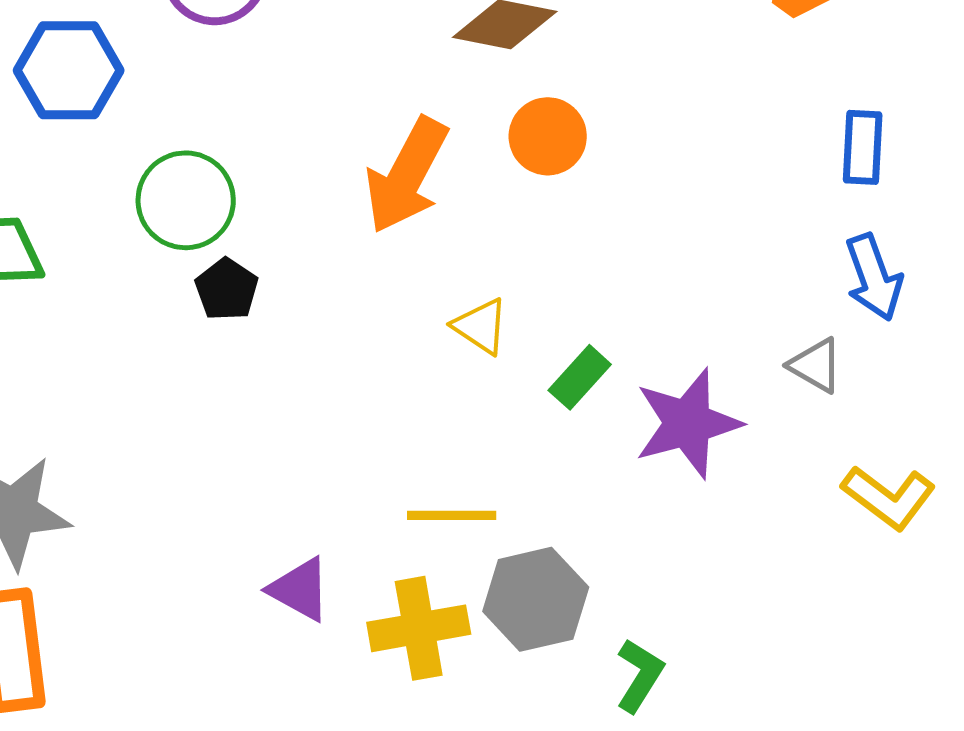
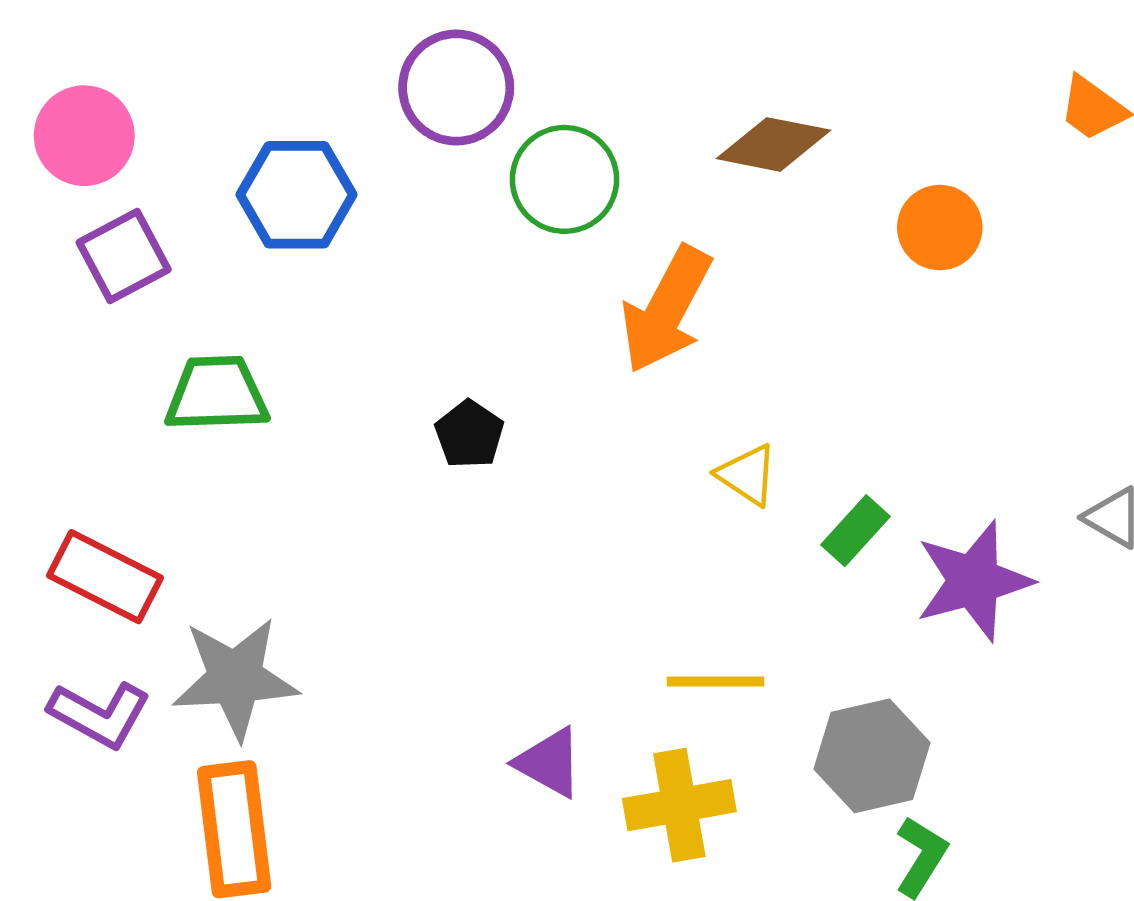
orange circle: (548, 136) -> (940, 228), moved
green circle: (186, 200) -> (565, 179), moved
gray hexagon: (536, 599) -> (872, 756), moved

